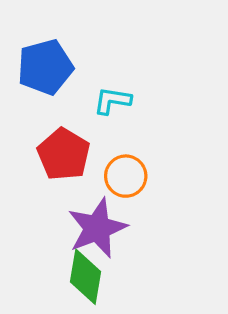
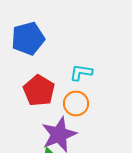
cyan L-shape: (112, 101) -> (81, 72), moved

